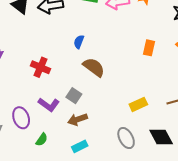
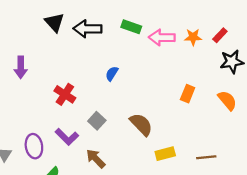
brown semicircle: (94, 67) -> (141, 124), moved
gray square: (74, 96) -> (97, 121), moved
brown arrow: (78, 119) -> (96, 159), turned 54

